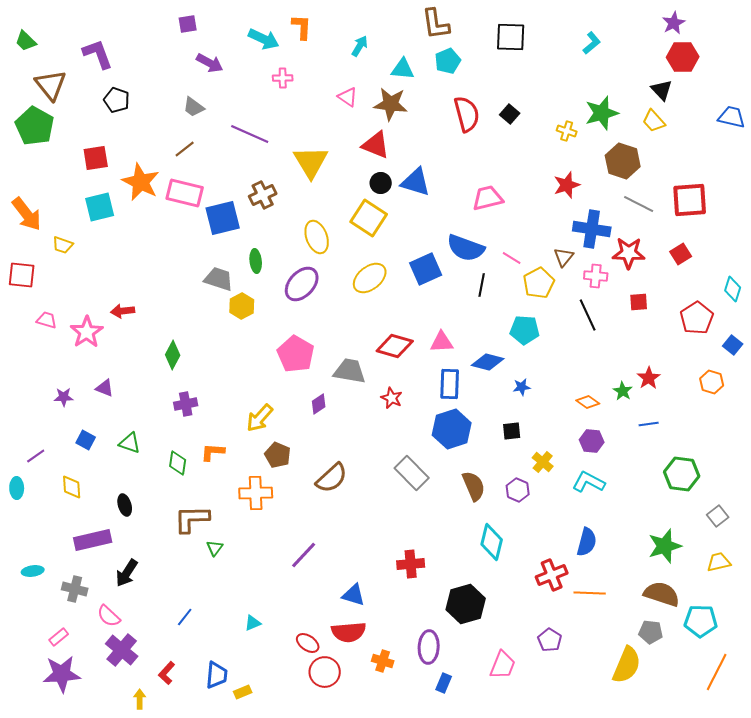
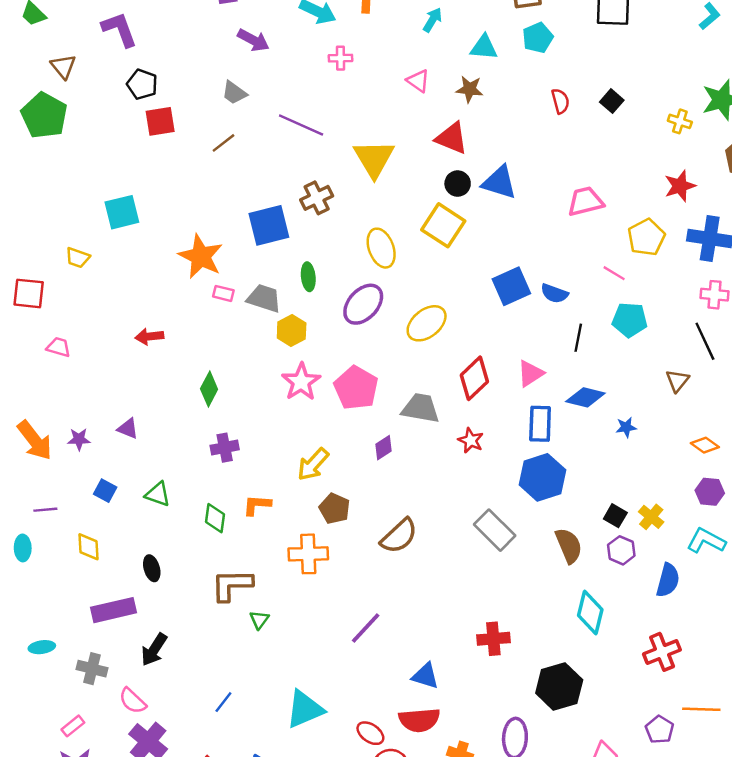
brown triangle: (51, 85) -> (63, 66), size x0.7
brown star: (391, 104) -> (470, 89), size x0.7
red semicircle: (467, 114) -> (560, 101), size x0.6
red square: (96, 158) -> (160, 121), moved
orange star: (141, 182) -> (201, 256), moved
pink rectangle: (185, 193) -> (223, 293), moved, size x0.5
orange arrow: (27, 214) -> (35, 440), moved
blue semicircle: (466, 248) -> (554, 293), moved, size x0.6
brown triangle: (564, 257) -> (677, 381), moved
yellow ellipse: (370, 278) -> (427, 323), moved
yellow pentagon: (539, 283) -> (646, 237), moved
black line: (482, 285) -> (578, 338), moved
cyan pentagon: (525, 330) -> (630, 320), moved
pink star: (87, 332) -> (301, 382), moved
pink triangle: (442, 342) -> (530, 374), turned -30
red diamond: (395, 346) -> (474, 378), turned -60
black square: (512, 431) -> (615, 516), moved, turned 36
purple line: (36, 456) -> (45, 510), turned 30
blue semicircle: (587, 542) -> (668, 580), moved
orange line: (590, 593) -> (701, 709), moved
cyan triangle: (253, 623) -> (305, 709), size x2.0

